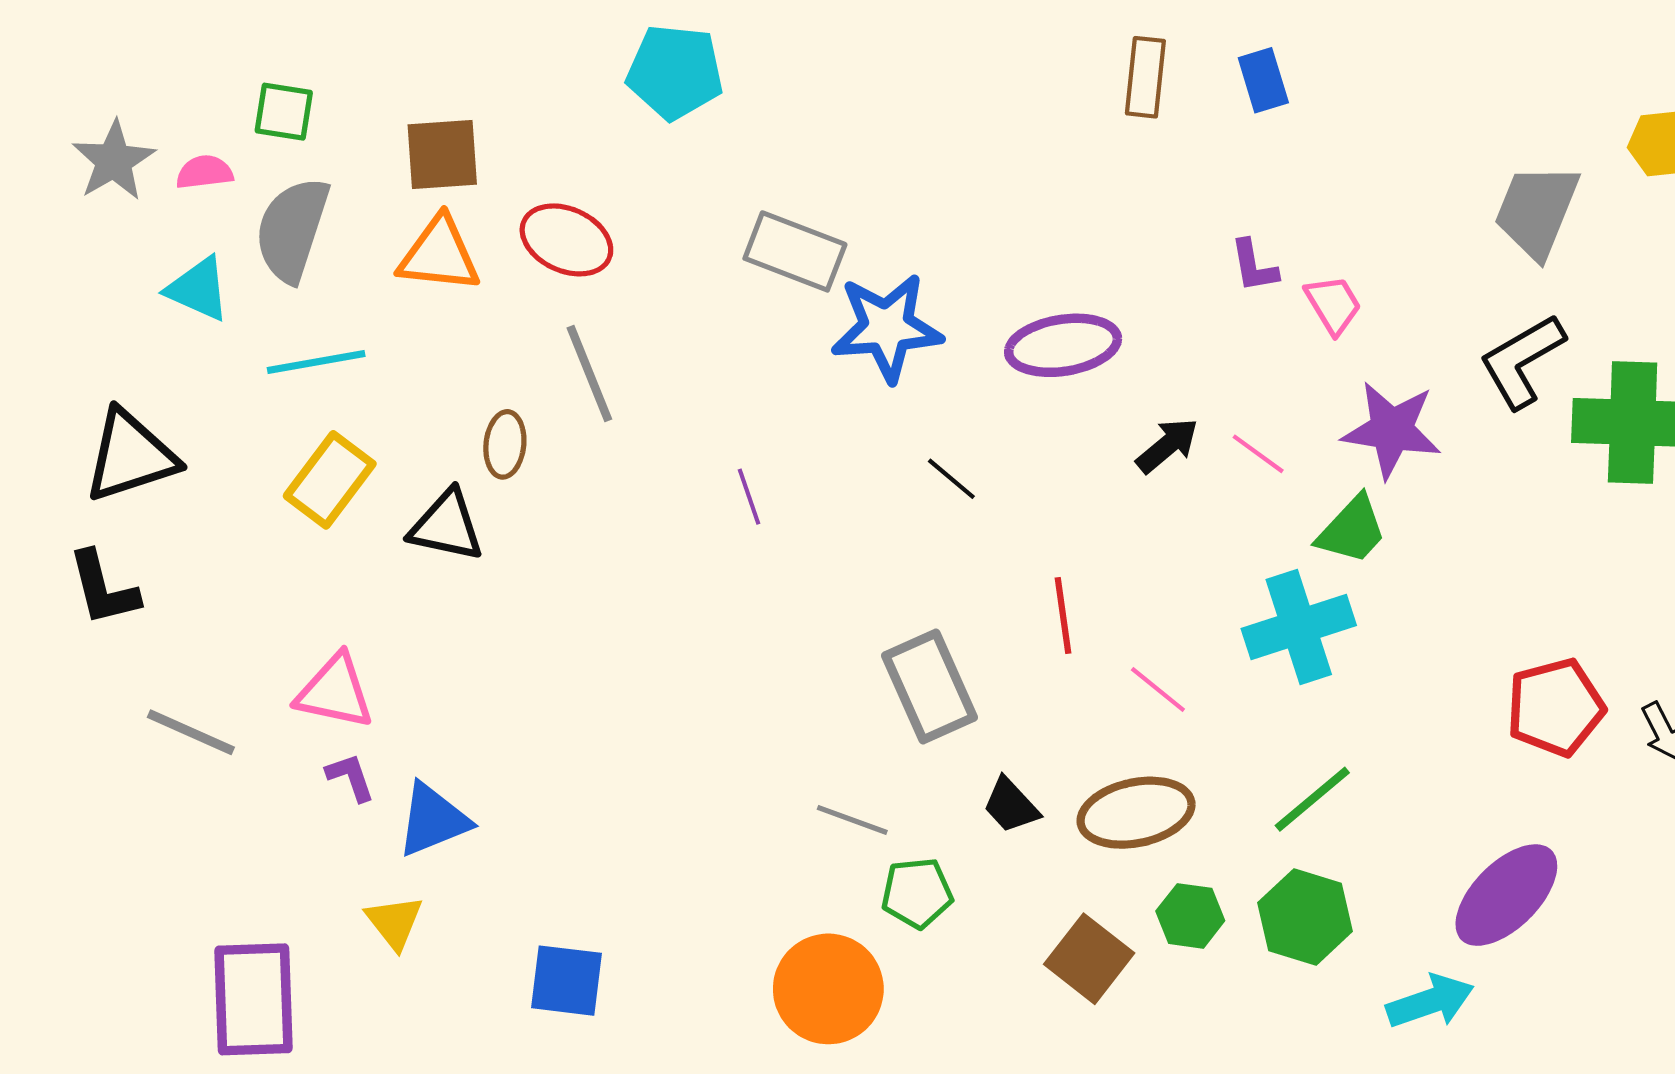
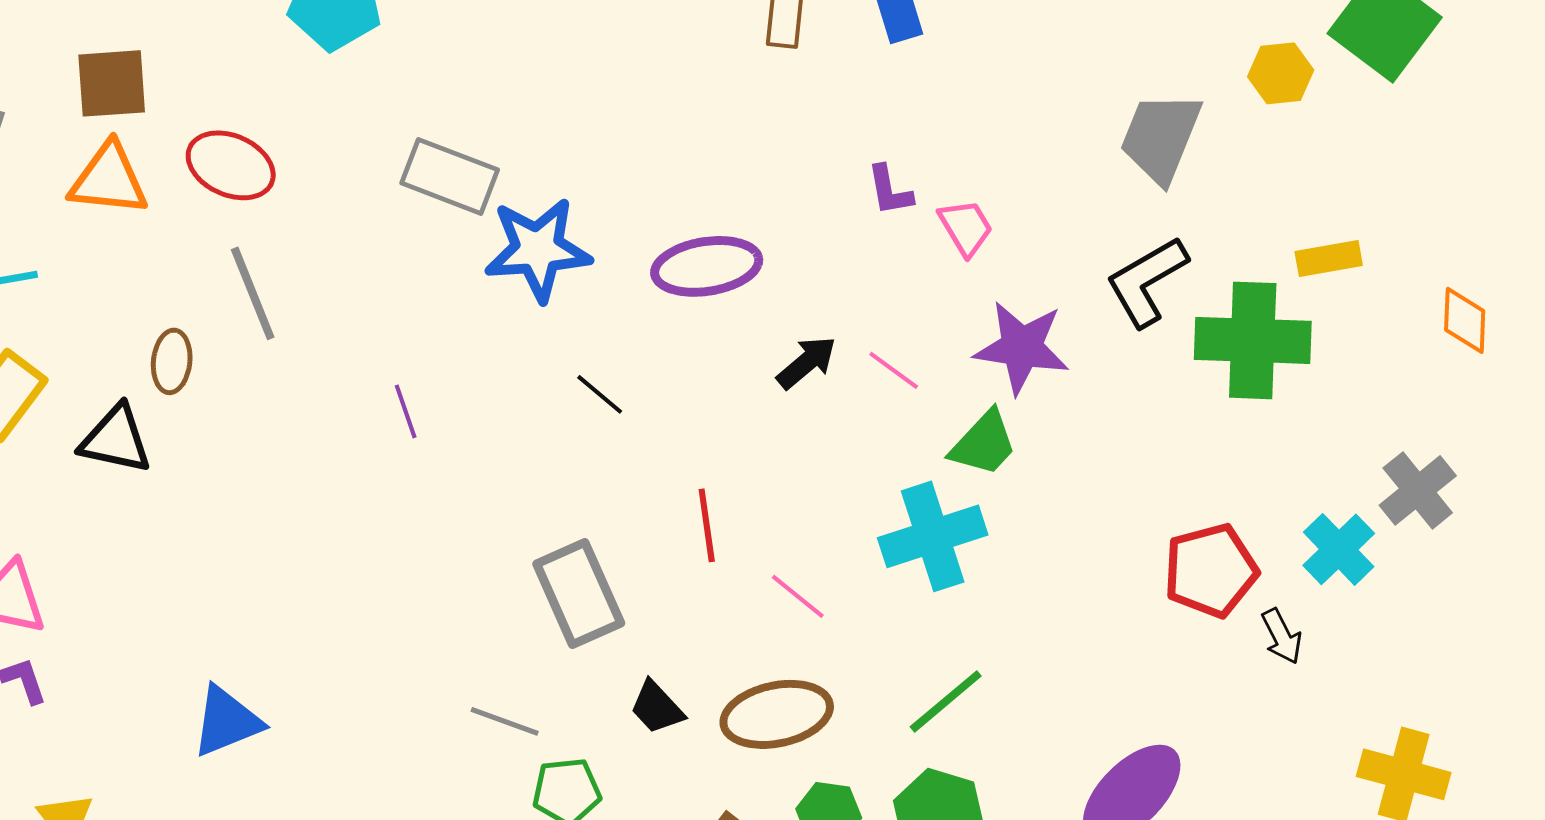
red pentagon: (1555, 707) -> (1211, 570), moved
blue triangle: (433, 820) -> (227, 721), moved

